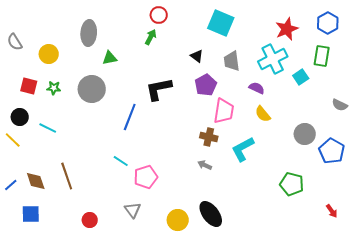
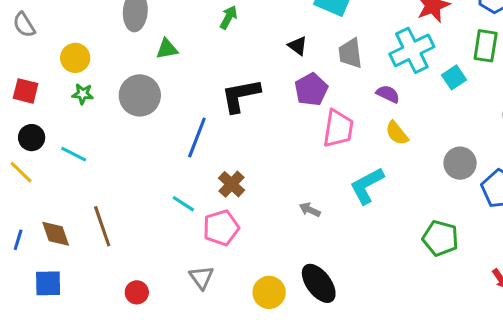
yellow circle: (49, 54) -> (75, 58), moved
red square: (29, 86) -> (26, 91), moved
brown cross: (209, 137) -> (232, 184), moved, turned 30
blue line: (11, 185) -> (18, 240), turned -32

